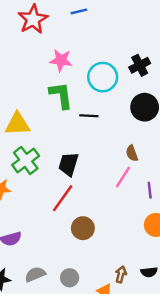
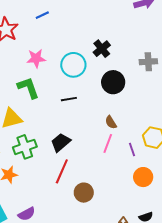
green L-shape: (61, 95) -> (28, 88), moved
green cross: (26, 160) -> (25, 147), turned 30
black trapezoid: (68, 164) -> (61, 142), turned 45

